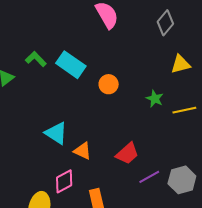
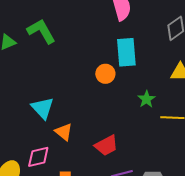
green L-shape: (36, 59) -> (41, 31), size x1.4
cyan rectangle: (71, 65) -> (126, 52), moved, turned 36

